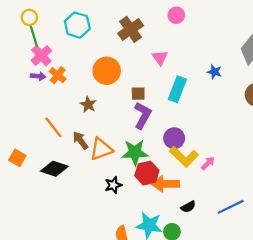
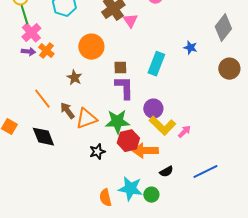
pink triangle: (160, 58) -> (130, 21), moved
purple L-shape: (143, 115) -> (124, 88), turned -30
black diamond: (54, 169) -> (43, 137), turned 50

